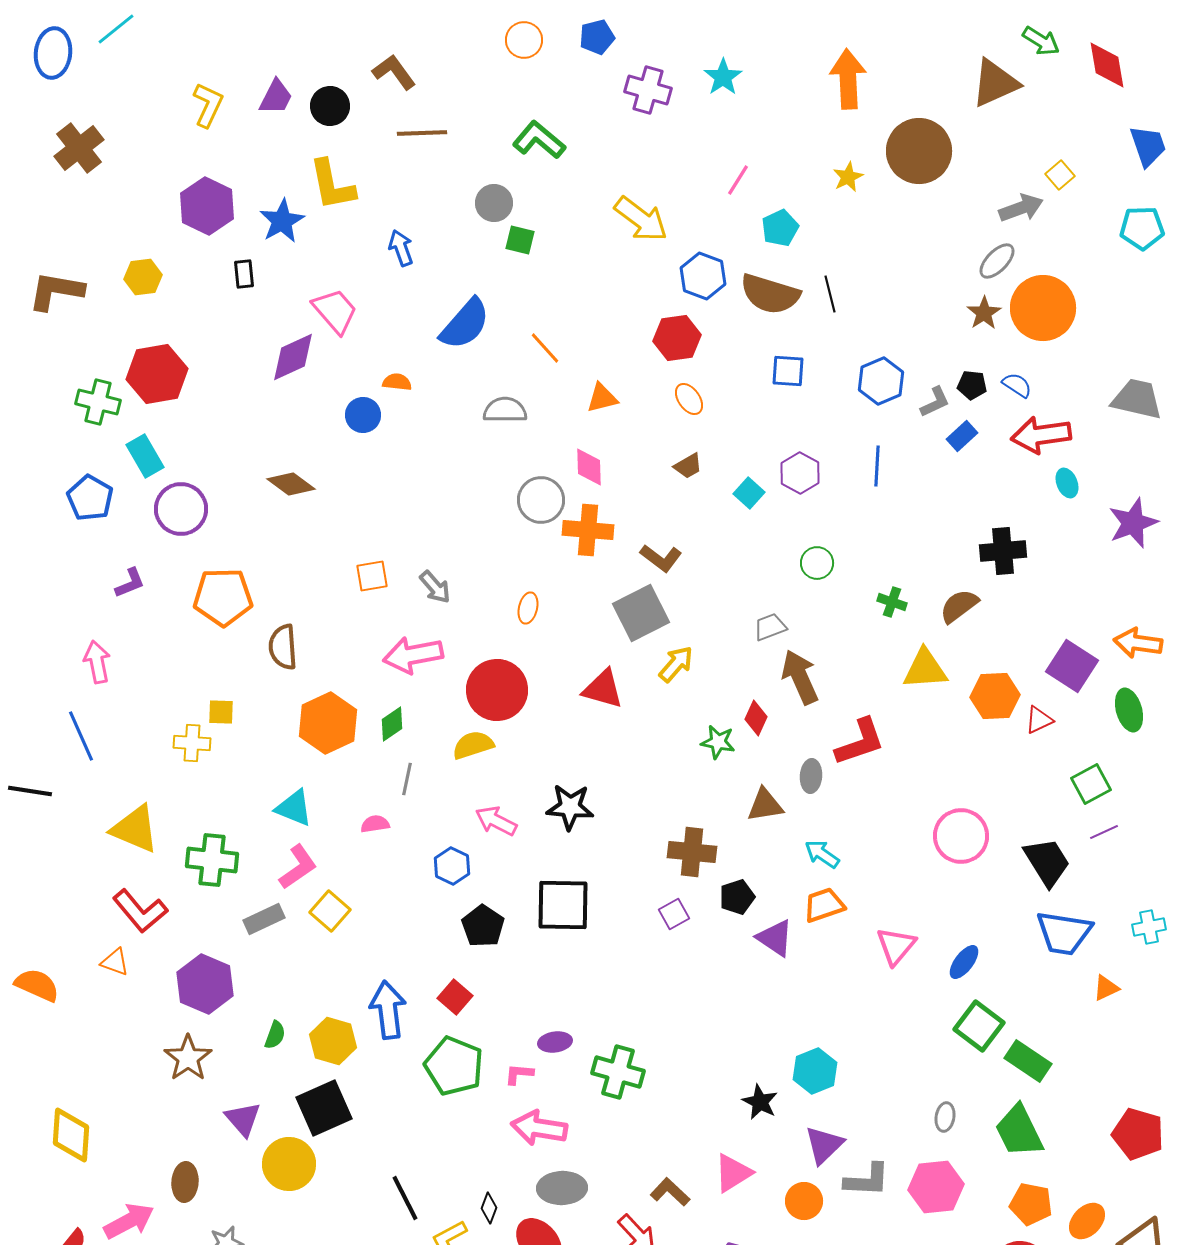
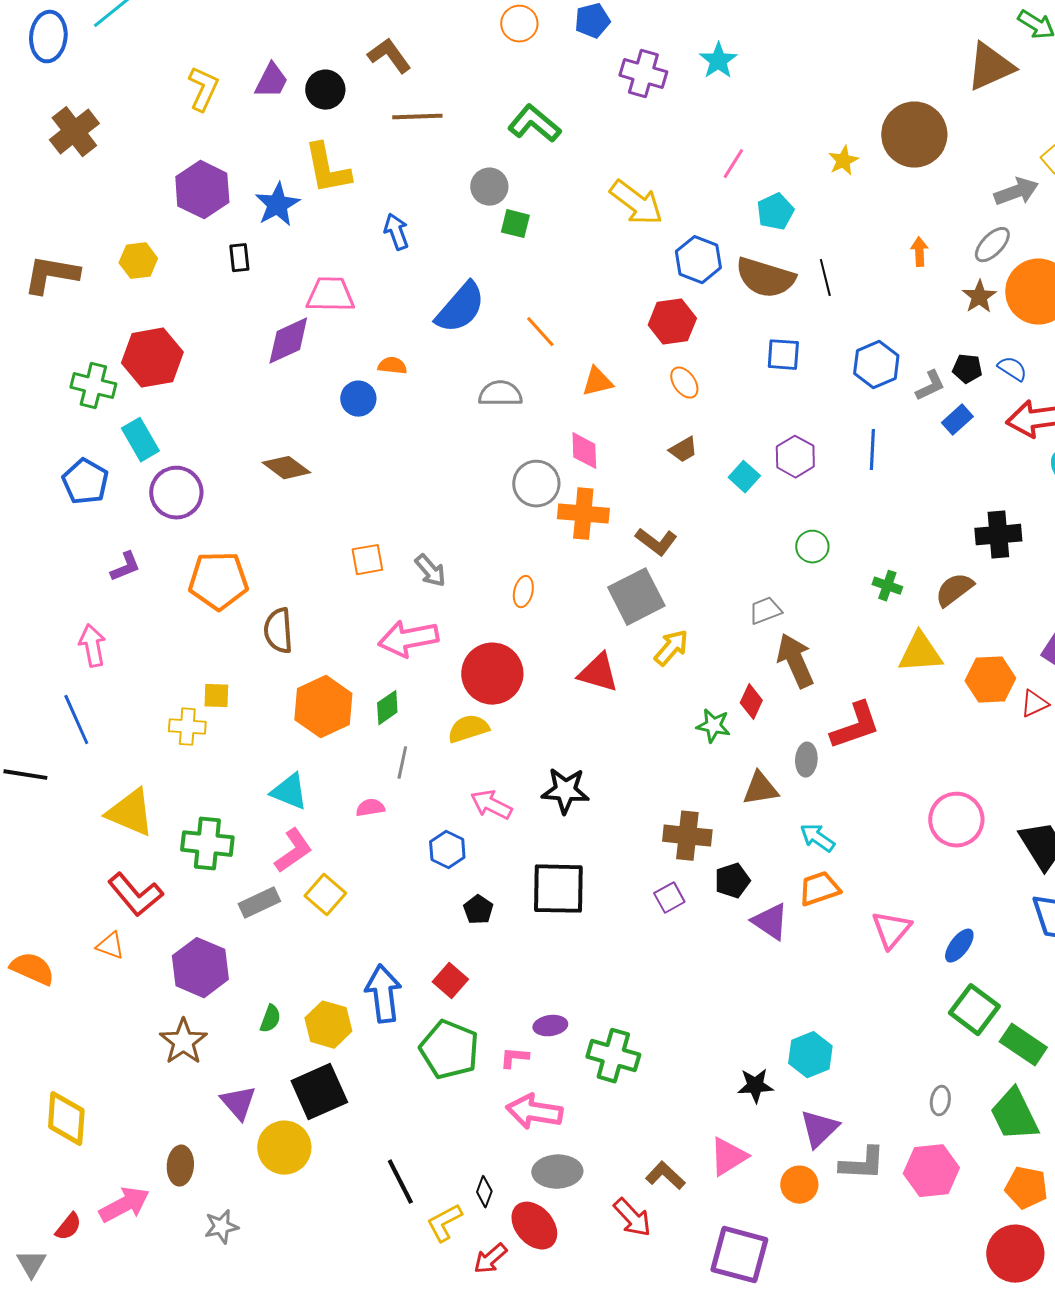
orange arrow: (848, 79) -> (919, 252), moved, size x0.5
pink trapezoid: (335, 311) -> (330, 295), turned -48
black pentagon: (483, 926) -> (478, 910), size x0.7
black star: (760, 1102) -> (755, 1086), turned -30

